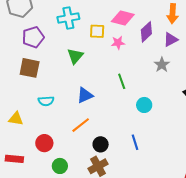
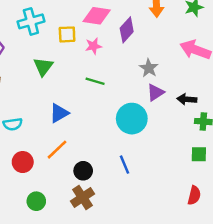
purple triangle: (171, 40) -> (155, 92), moved
green line: (122, 81) -> (95, 81), moved, turned -49
cyan circle: (144, 105) -> (132, 119), size x1.6
red circle: (44, 143) -> (23, 162), moved

